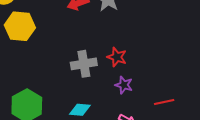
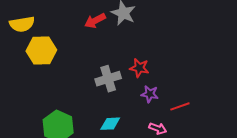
red line: (164, 102) -> (180, 106), moved

